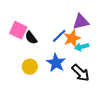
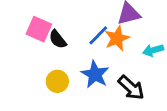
cyan arrow: (82, 47) -> (153, 50), moved

